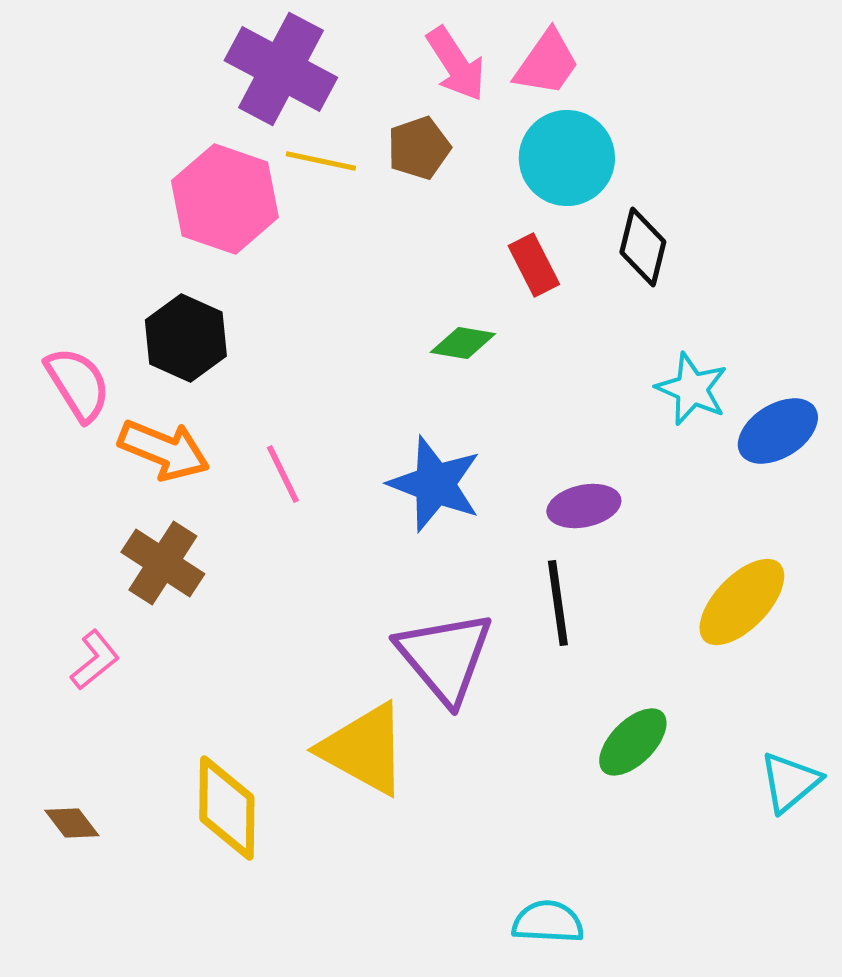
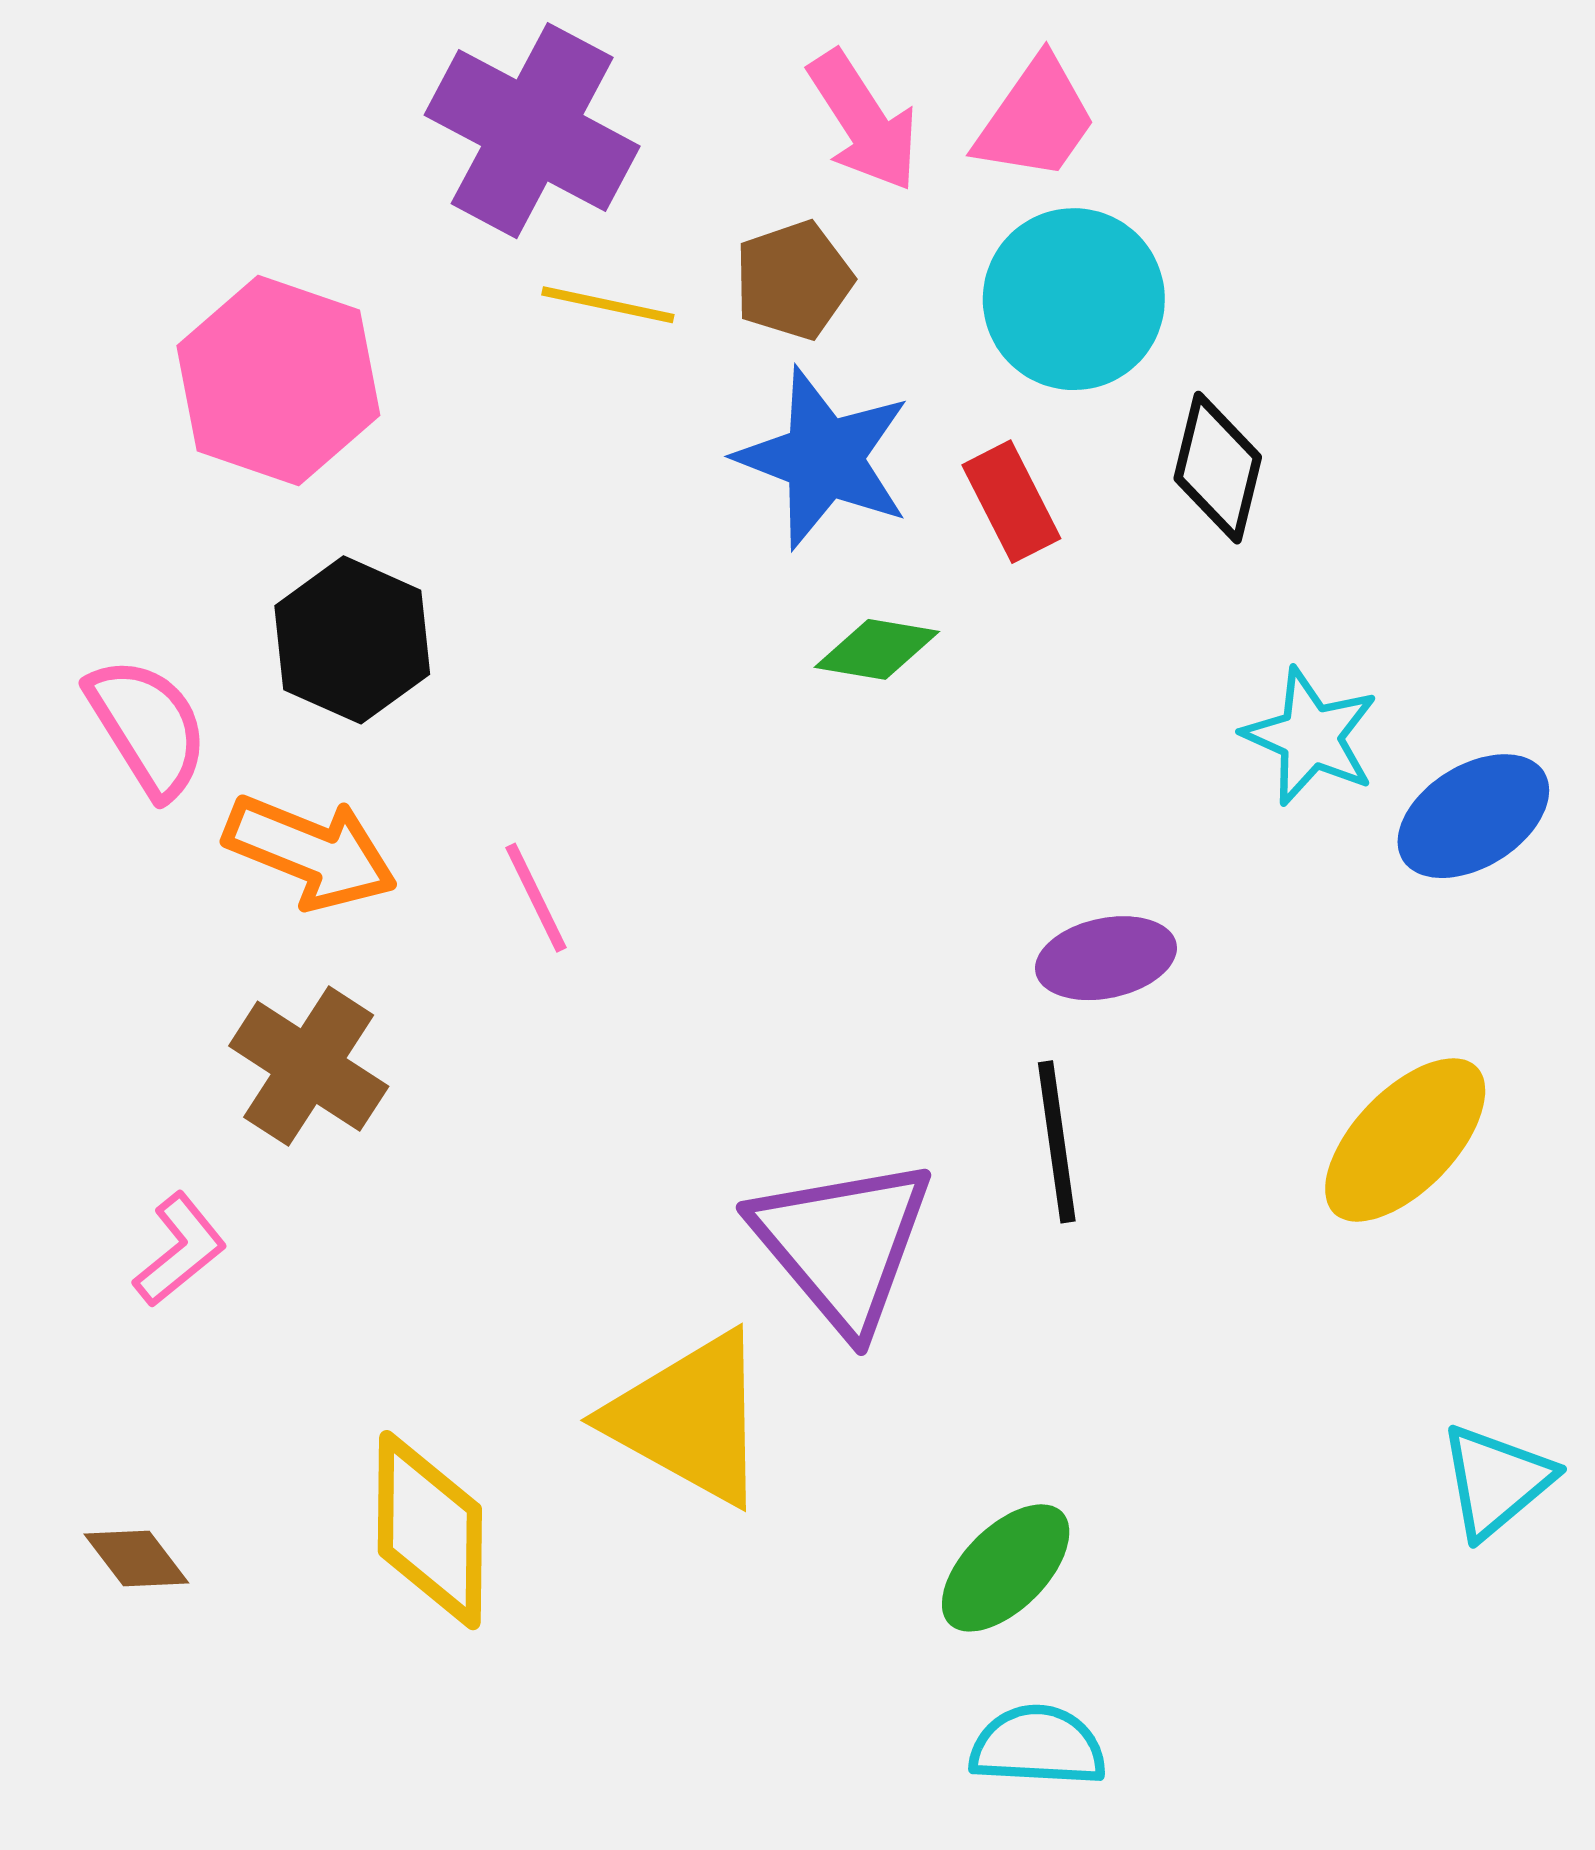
pink hexagon: (225, 199) -> (278, 381), moved
blue star: (435, 484) -> (824, 458), moved
green ellipse: (633, 742) -> (1006, 1568), moved

